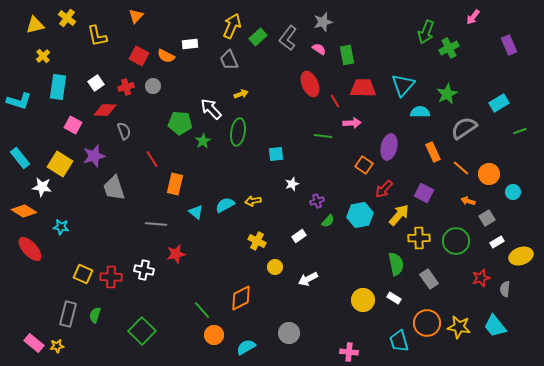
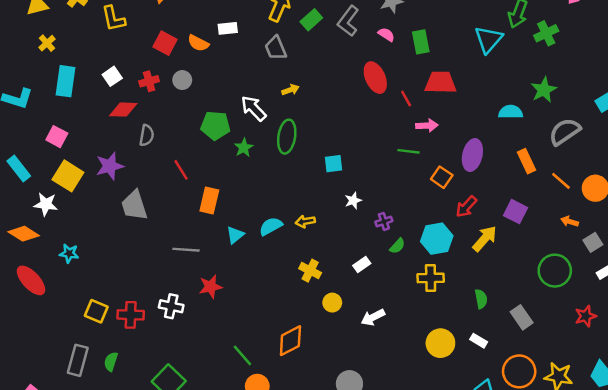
cyan triangle: (403, 85) -> (488, 39), moved
pink square: (73, 125) -> (57, 137), moved
gray semicircle: (124, 131) -> (147, 135), turned 30
green line: (323, 136) -> (408, 151), moved
cyan triangle: (196, 212) -> (235, 235), turned 42
yellow cross: (419, 238) -> (431, 278), moved
green semicircle: (396, 264) -> (481, 299), size x0.7

